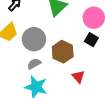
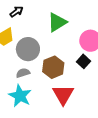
red triangle: (78, 77) -> (63, 95), size x1.6

